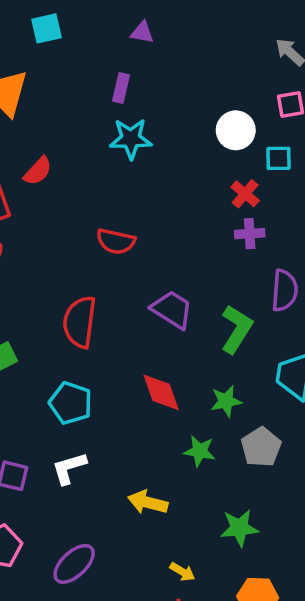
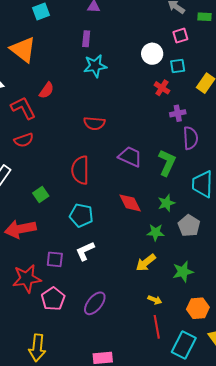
purple cross: (250, 234) -> (178, 113), moved
yellow arrow: (148, 502) -> (146, 263), moved, turned -45

